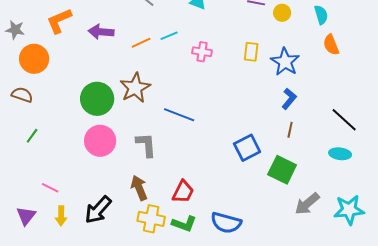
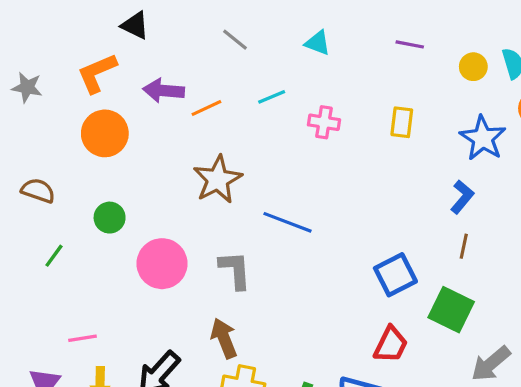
yellow circle: (282, 13) -> (473, 67), moved
orange line: (141, 43) -> (206, 108), moved
orange circle: (34, 59) -> (105, 133), moved
blue star: (285, 62) -> (483, 138), moved
green circle: (97, 99) -> (110, 218), moved, size x0.6
pink line: (50, 188) -> (83, 338), turned -36
red trapezoid: (183, 192) -> (391, 345), moved

